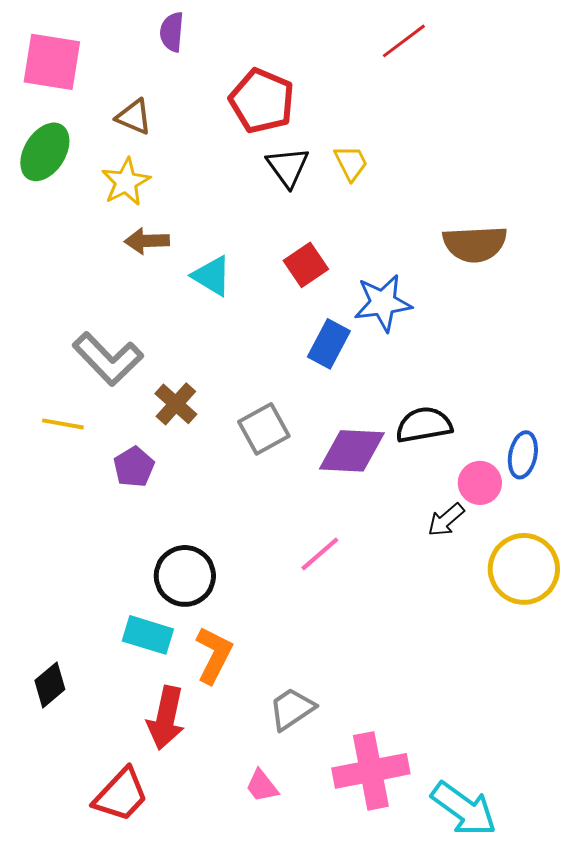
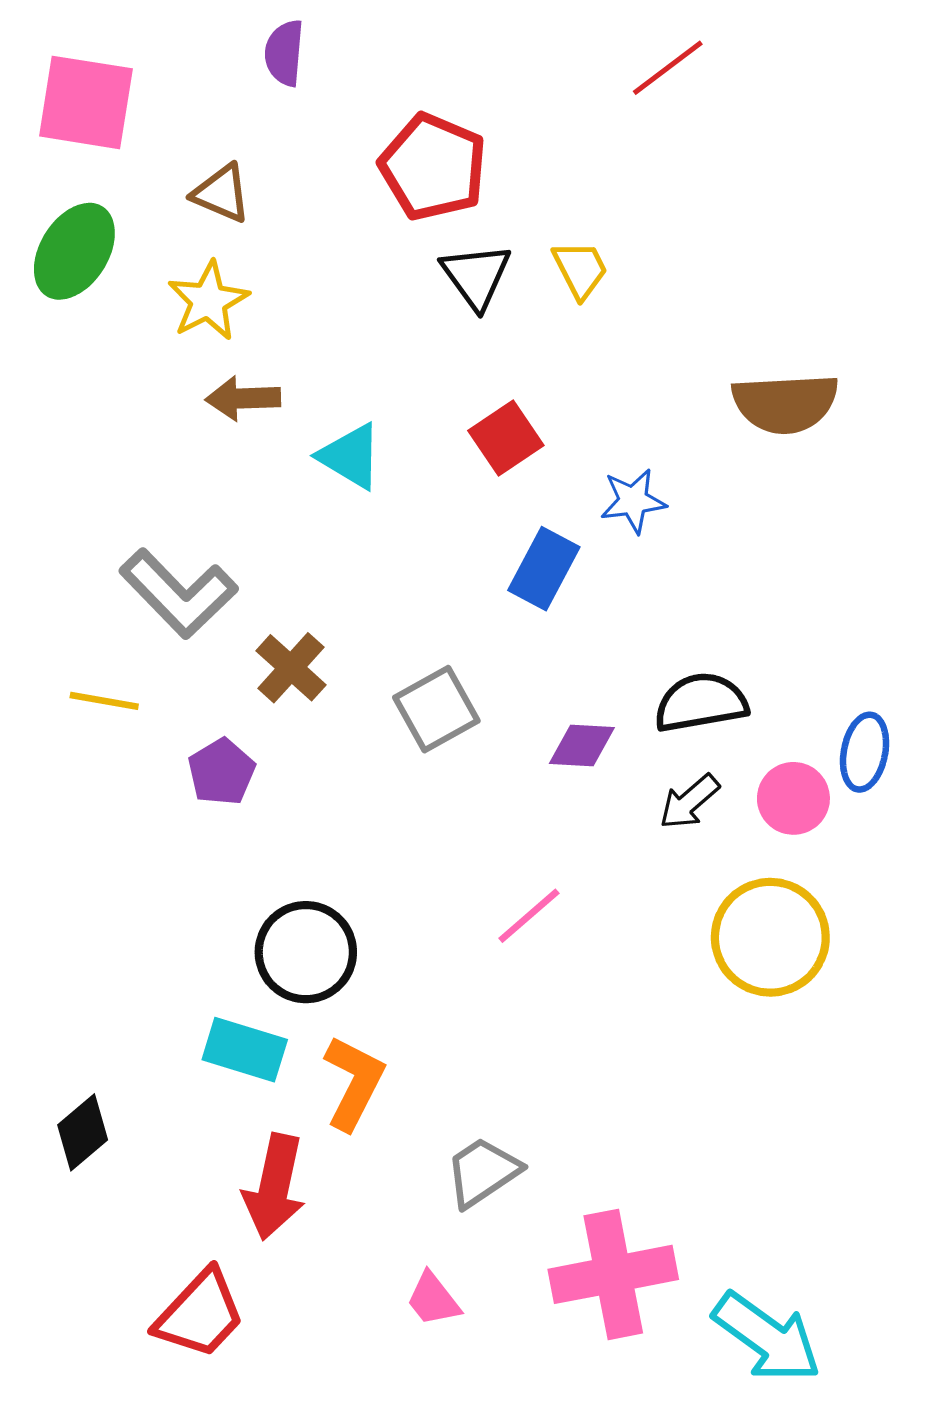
blue star: (383, 303) -> (633, 501), size x0.7
purple diamond: (352, 451) -> (582, 746), size x0.6
black arrow: (446, 520) -> (689, 802), moved
yellow circle: (524, 569) -> (770, 937), moved

